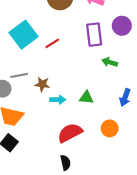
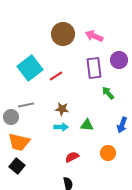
green arrow: (110, 62) -> (108, 93), turned 32
brown star: (42, 84) -> (62, 109), moved
red semicircle: (70, 133) -> (72, 157), size x0.6

